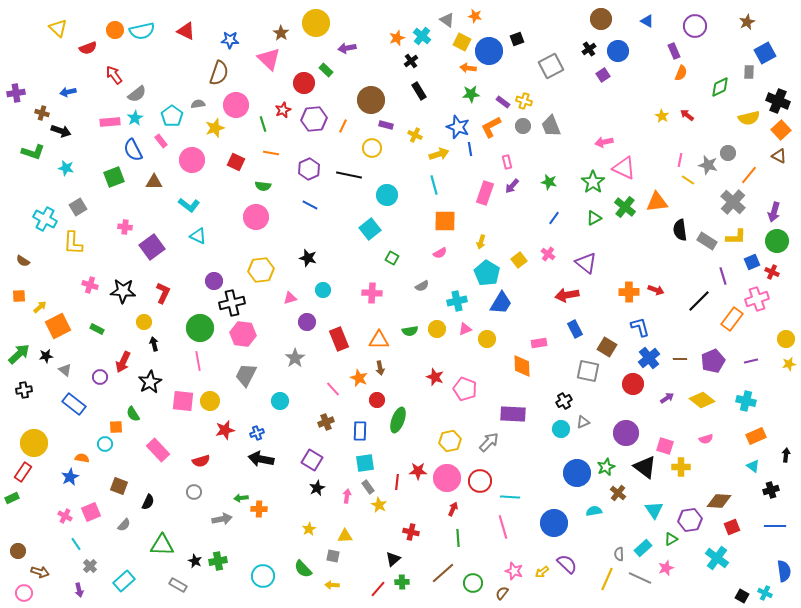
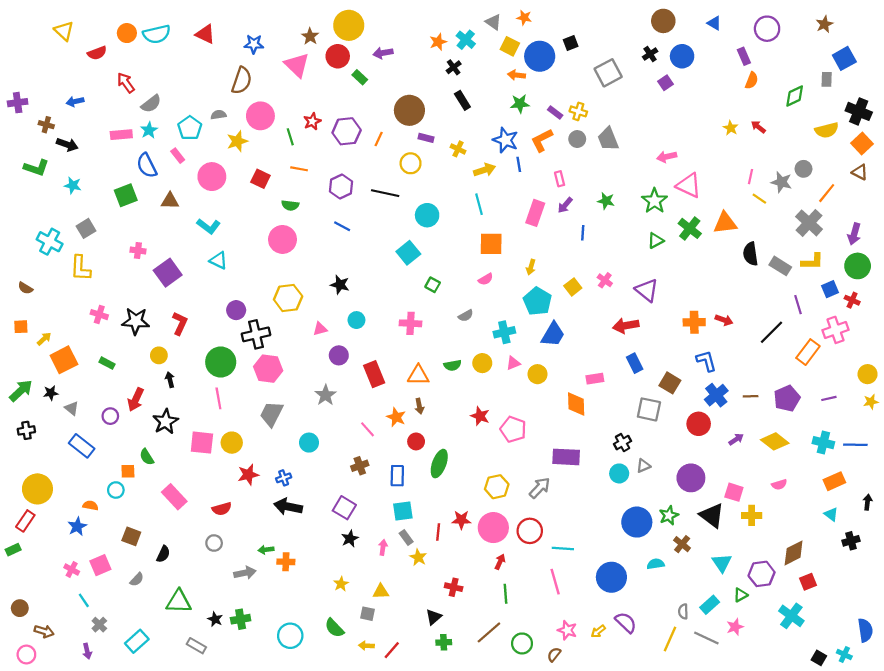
red circle: (304, 83) -> (338, 56), moved
blue line: (554, 218) -> (583, 233), moved, turned -32
brown diamond: (719, 501) -> (794, 553), turned -30
blue line: (775, 526) -> (855, 445), moved
red line: (378, 589) -> (392, 650), moved

